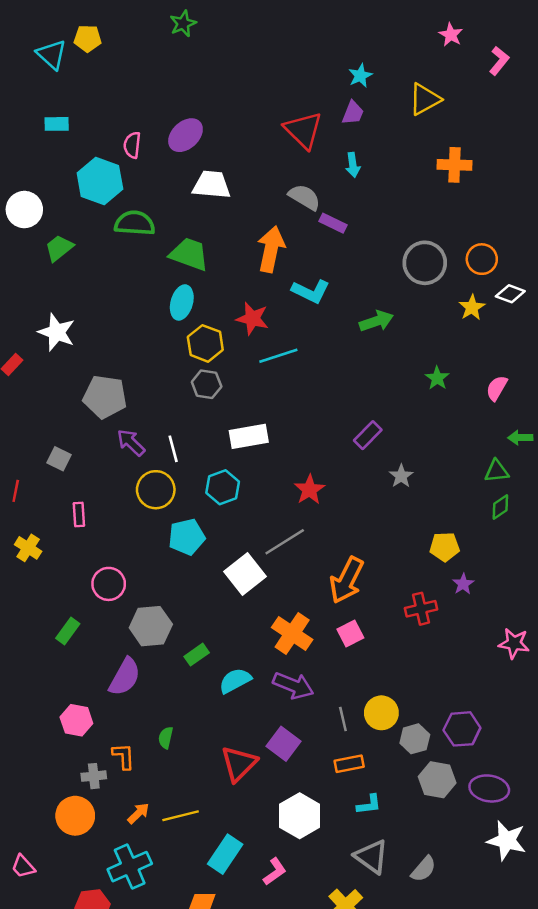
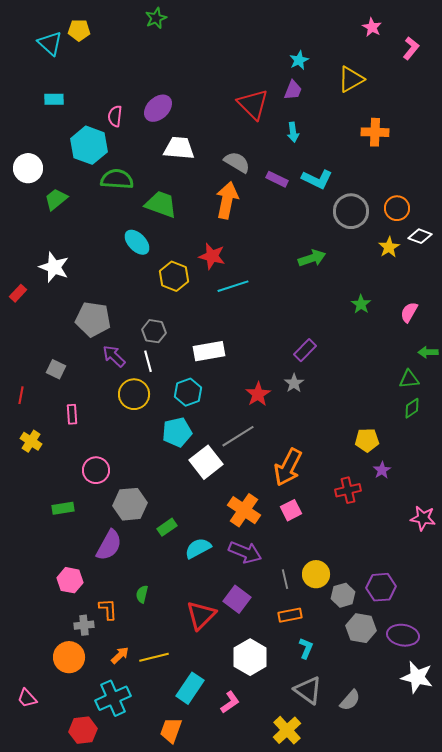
gray semicircle: (305, 197) -> (237, 162), moved
cyan L-shape: (311, 291) -> (317, 179), moved
cyan ellipse: (182, 302) -> (137, 242), moved, turned -60
gray hexagon: (207, 384) -> (154, 331), moved
gray star: (401, 476) -> (294, 383), moved
cyan pentagon: (187, 537) -> (177, 432), moved
green rectangle: (68, 631) -> (63, 508), turned 45
cyan L-shape: (369, 805) -> (306, 648), turned -60

